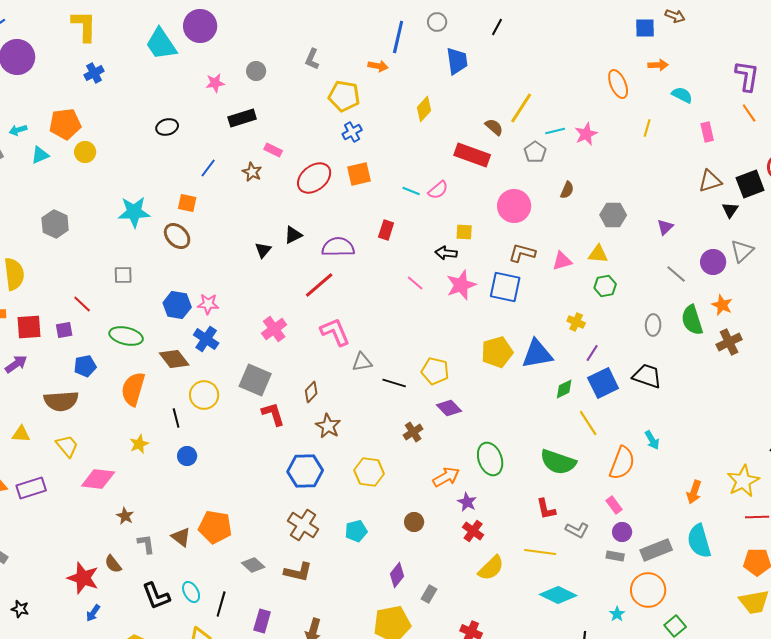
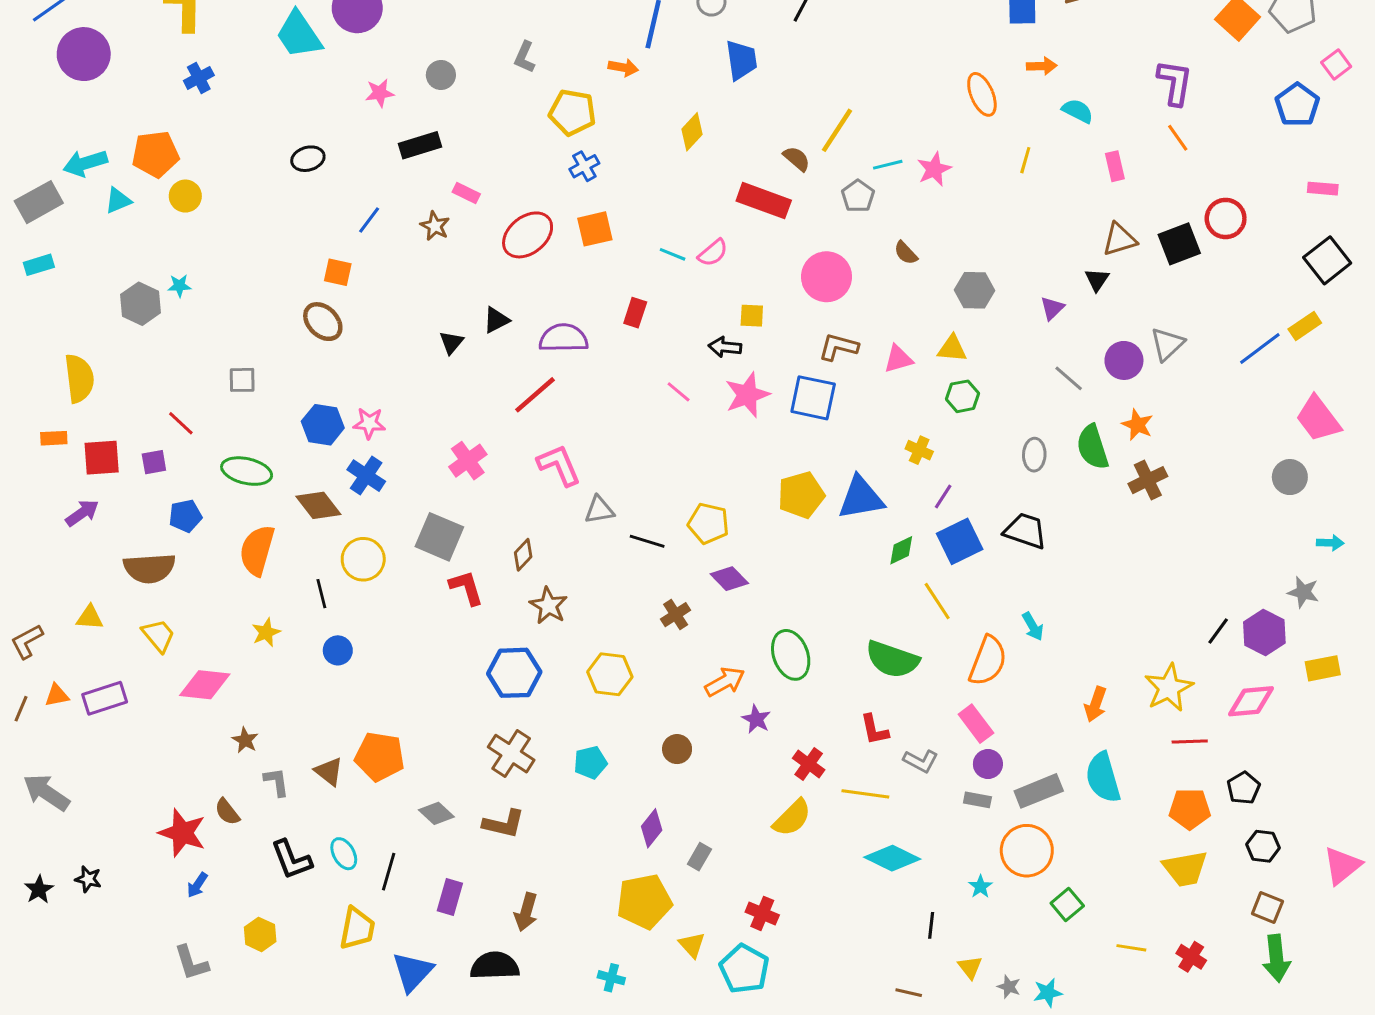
cyan arrow: (18, 130) -> (85, 163), size x1.6
brown semicircle: (567, 190) -> (906, 253), turned 114
black triangle: (730, 210) -> (1097, 280), moved
cyan star: (134, 212) -> (179, 286), moved, size x0.5
pink rectangle: (614, 505) -> (976, 724), size x1.4
red cross: (473, 531) -> (809, 764), moved

